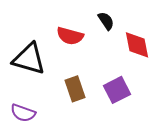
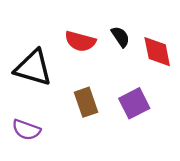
black semicircle: (106, 21) -> (120, 37), moved

